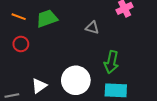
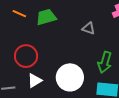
red circle: (21, 44) -> (26, 56), moved, size x1.5

